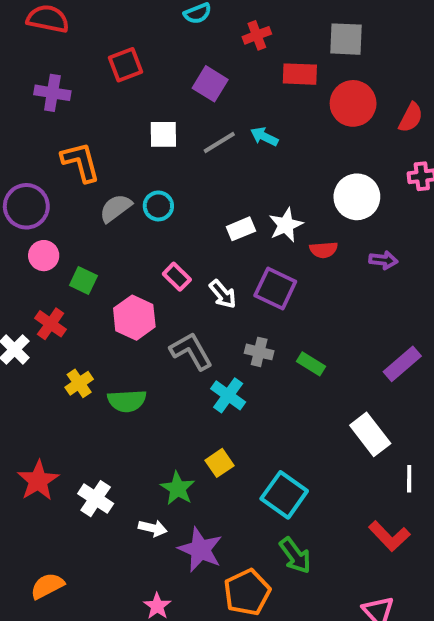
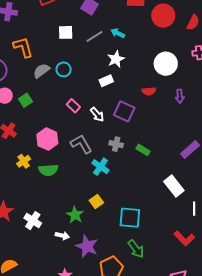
white star: (286, 225) -> (116, 59), moved
purple arrow: (383, 260) -> (180, 96), turned 80
green square: (83, 281) -> (26, 100), moved, turned 32
pink hexagon: (134, 318) -> (47, 139), moved
cyan square: (284, 495) -> (130, 218), turned -30

